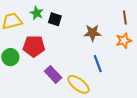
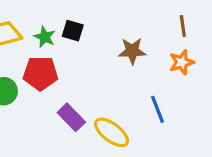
green star: (37, 13) -> (45, 37), moved
blue line: (98, 64) -> (157, 109), moved

